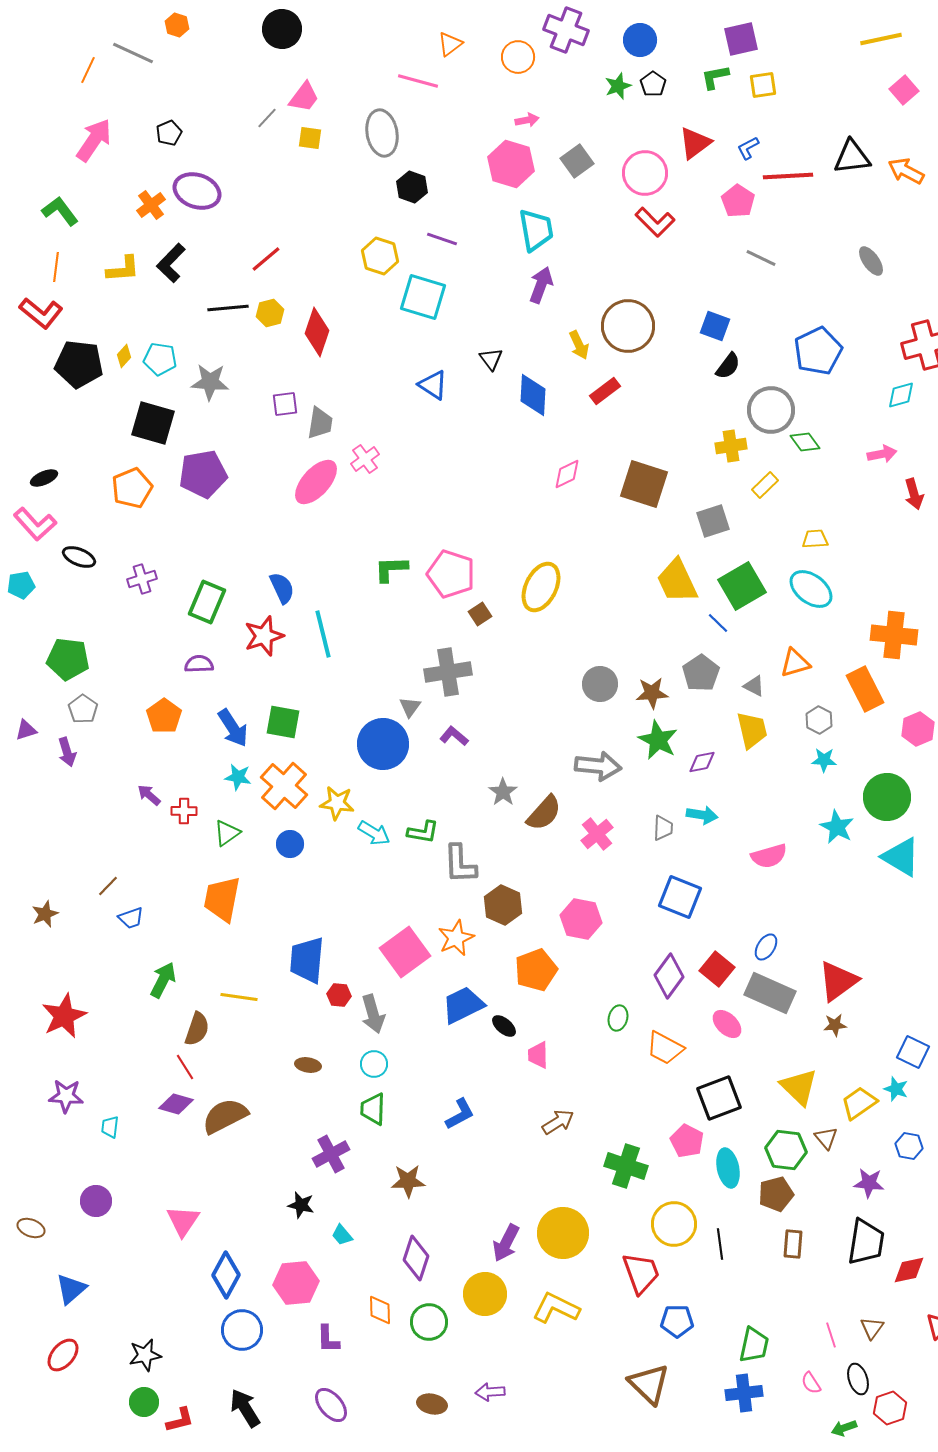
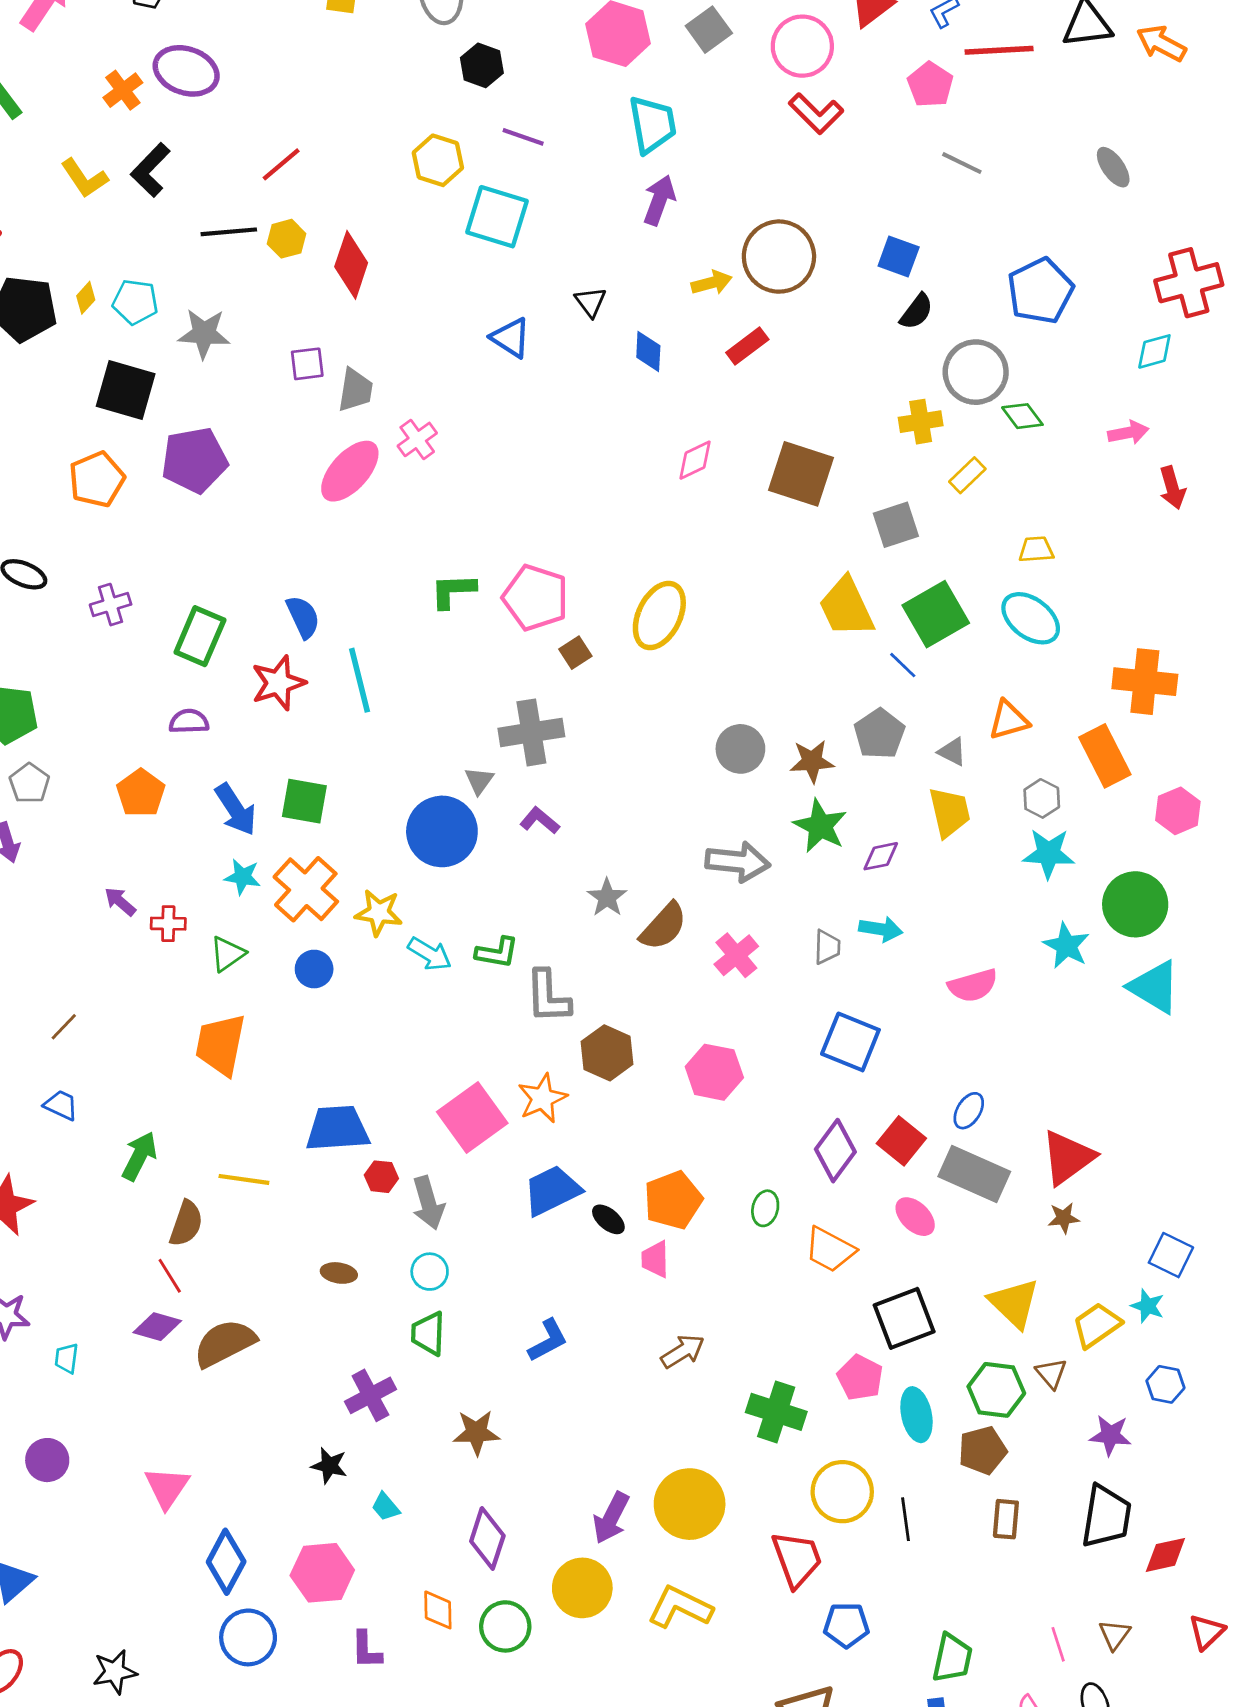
yellow L-shape: (123, 269) -> (84, 178), turned 60
yellow arrow: (579, 345) -> (712, 283), turned -80
blue diamond: (533, 395) -> (648, 351), size x0.7
cyan star: (824, 760) -> (1049, 853), size x1.5
blue trapezoid: (131, 918) -> (61, 1105), moved, turned -136
blue trapezoid: (307, 960) -> (337, 1129), turned 81
orange pentagon: (536, 970) -> (673, 1200), moved

